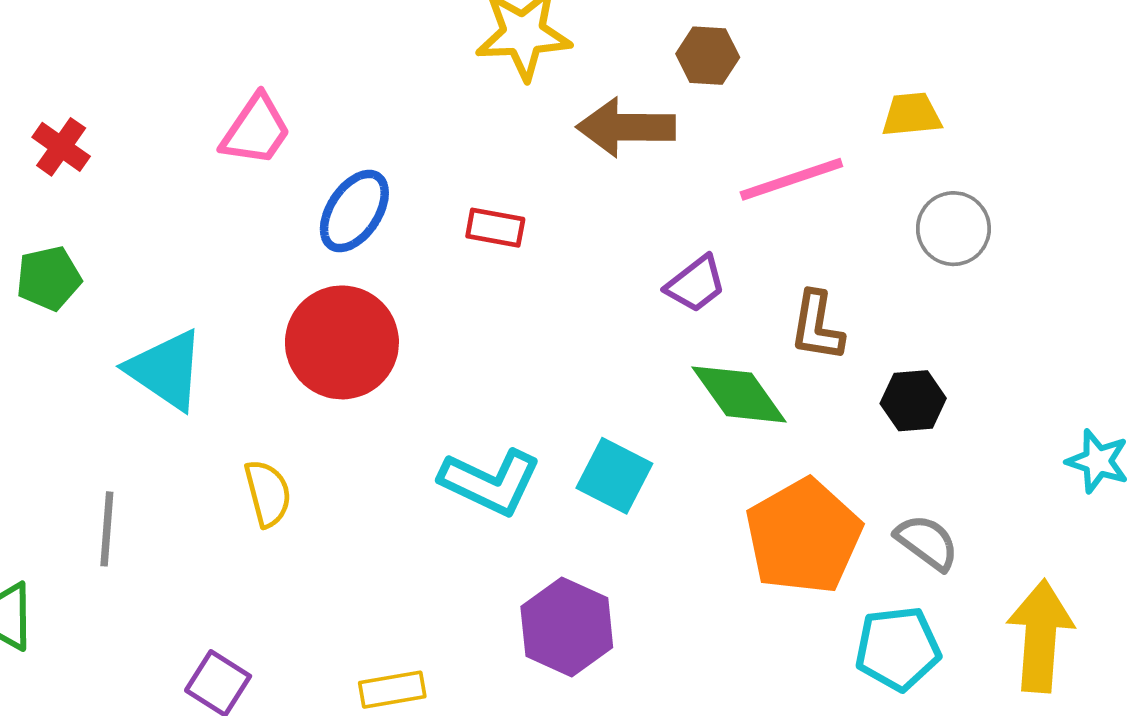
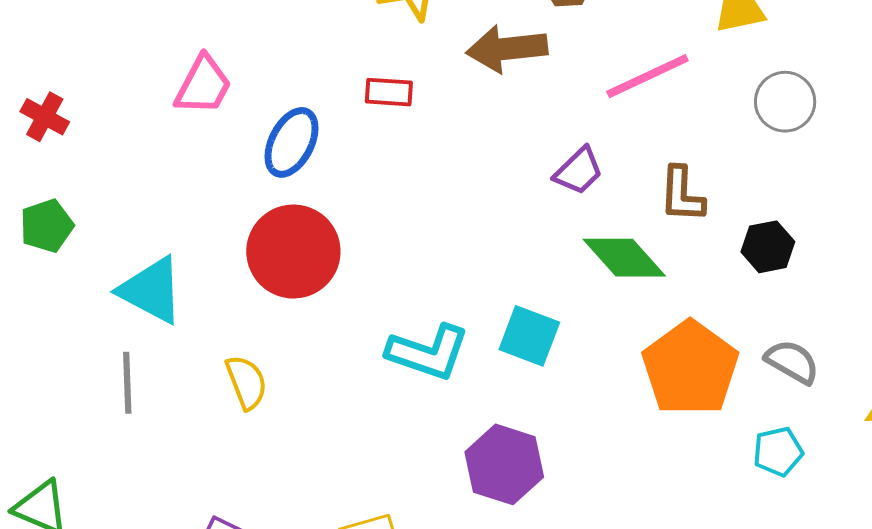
red rectangle: (495, 228) -> (389, 92), moved
gray line: (107, 529) -> (127, 383), moved
cyan pentagon: (898, 648) -> (778, 452), size x0.7

